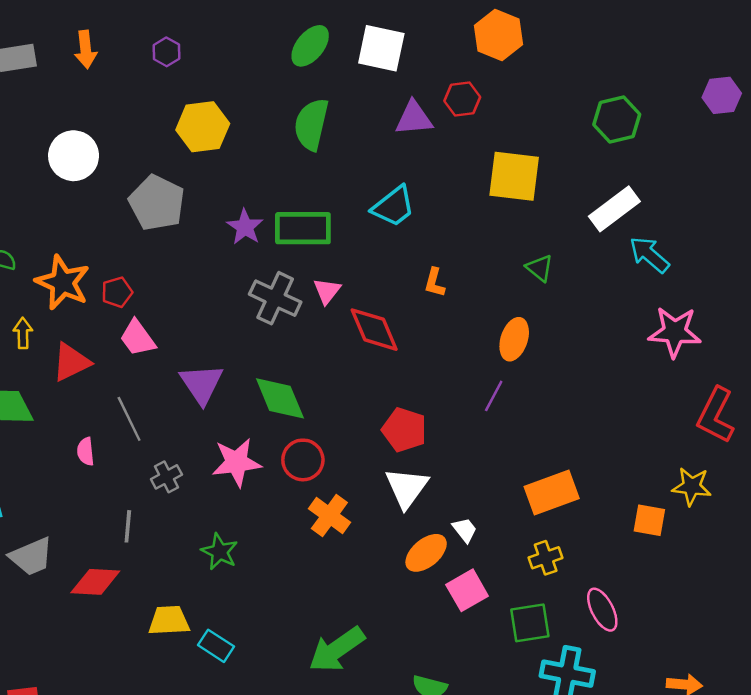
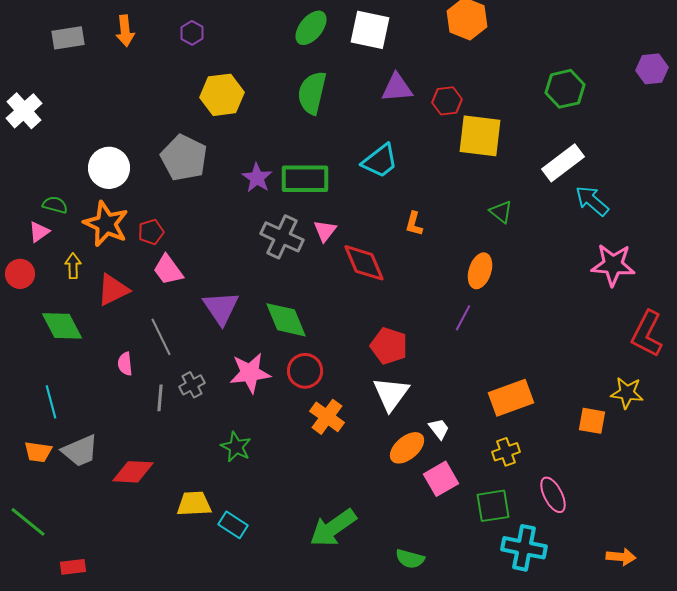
red hexagon: (462, 99) -> (447, 101), moved
white circle: (74, 156) -> (109, 168), moved
gray line: (128, 526) -> (160, 398), moved

